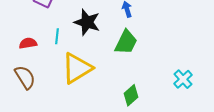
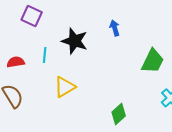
green trapezoid: (126, 42) -> (153, 61), moved
yellow triangle: (77, 68) -> (65, 87), size x0.7

